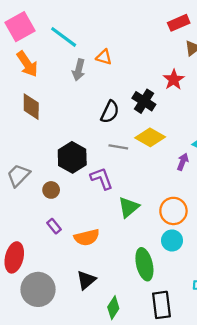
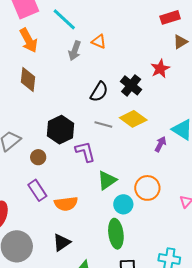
purple rectangle: (54, 226) -> (37, 190), size x1.5
cyan circle: (172, 240) -> (123, 204), moved

